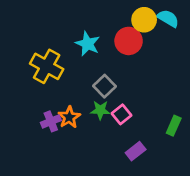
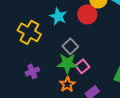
green star: (100, 110) -> (67, 63), size x1.5
orange star: (69, 117) -> (67, 84), moved

